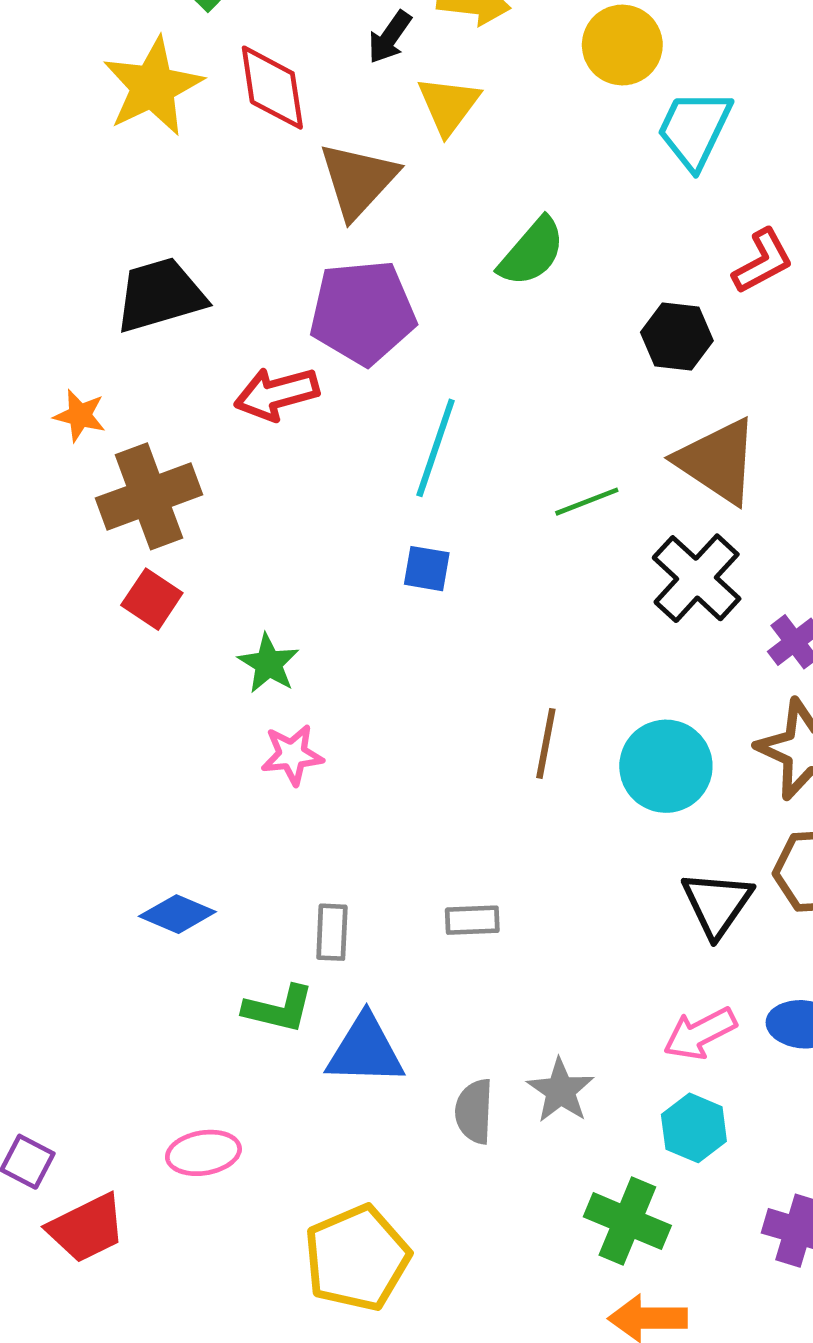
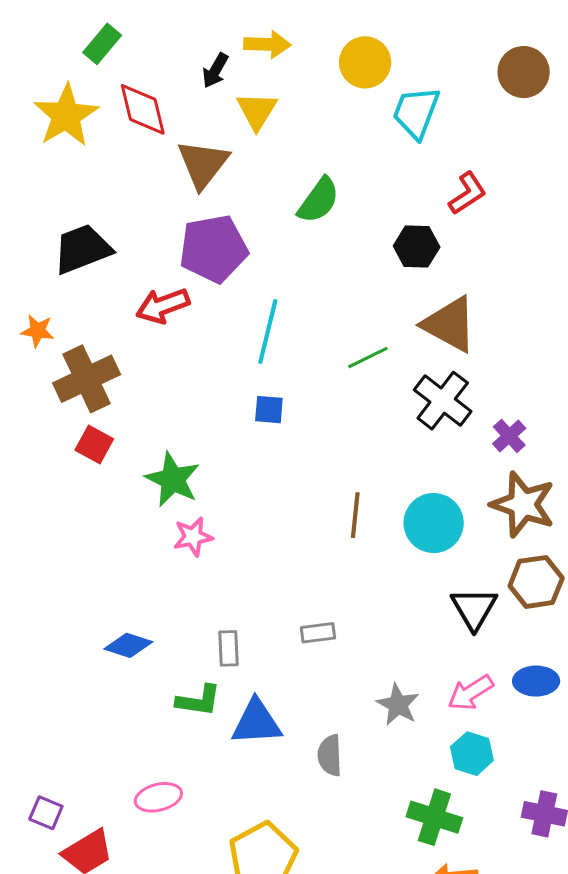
green star: (268, 664) -> (173, 479), size x1.4
gray star: (561, 1091) -> (398, 705), moved

